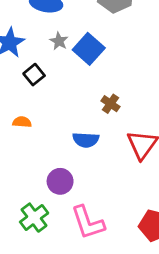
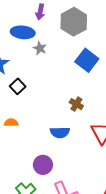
gray star: (59, 41) -> (40, 48), moved
blue square: (89, 49) -> (87, 60), moved

